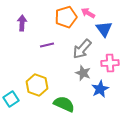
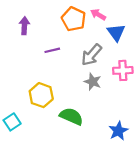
orange pentagon: (66, 17) -> (74, 19), turned -30
blue star: (100, 89) -> (118, 131), moved
cyan square: (11, 99) -> (12, 122), moved

